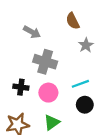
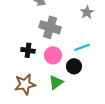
black circle: (85, 105) -> (74, 66), moved

